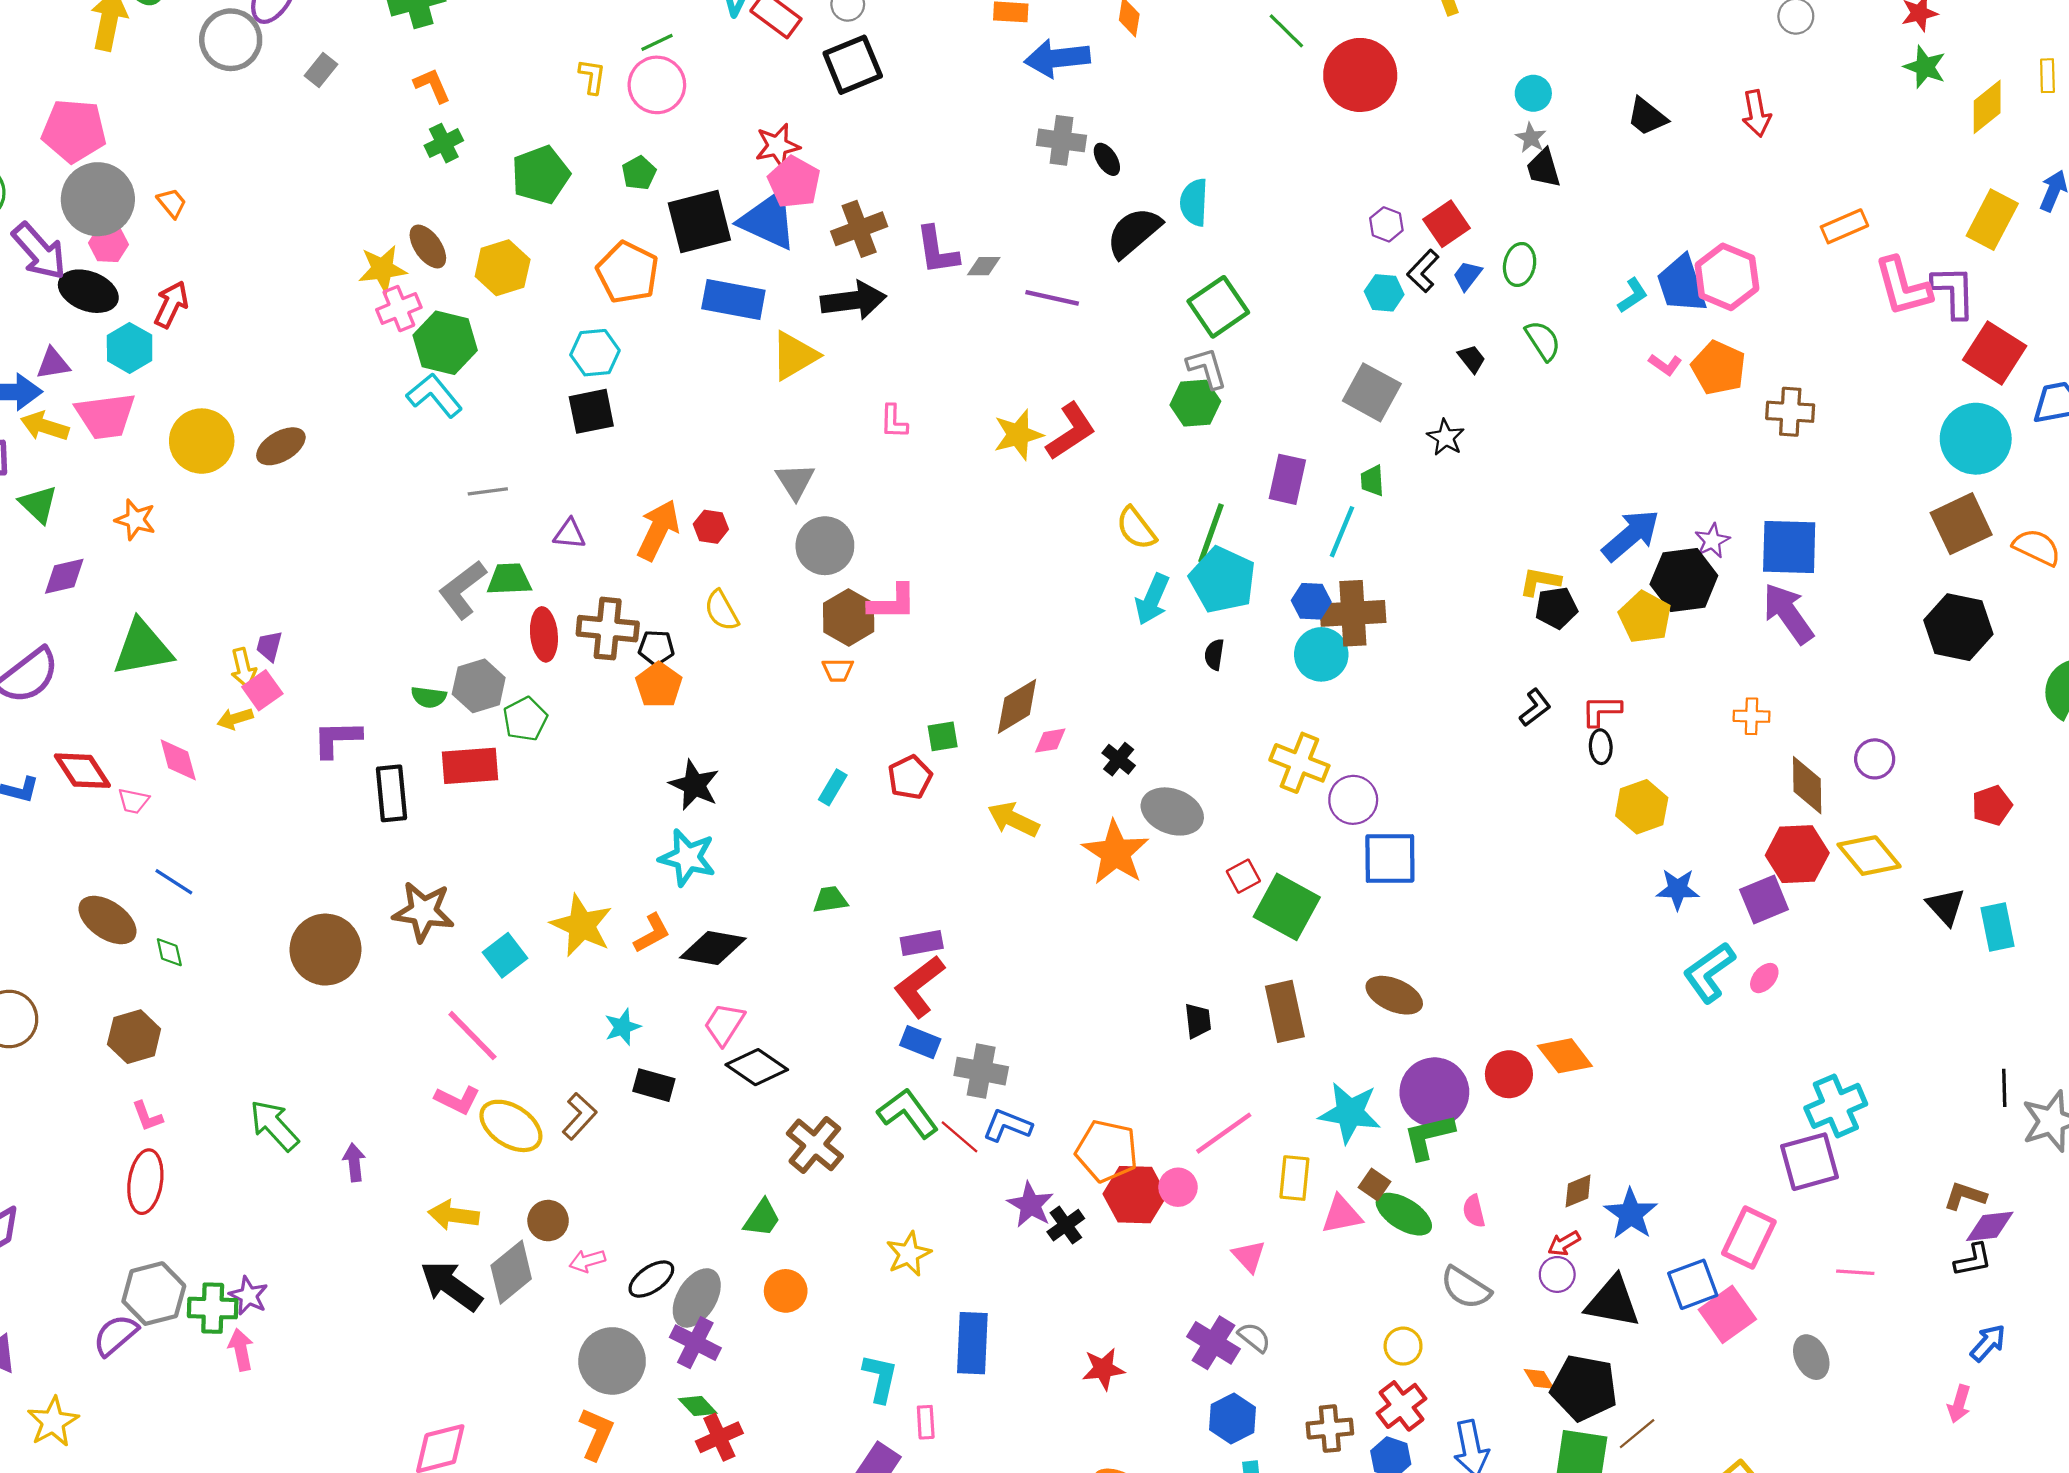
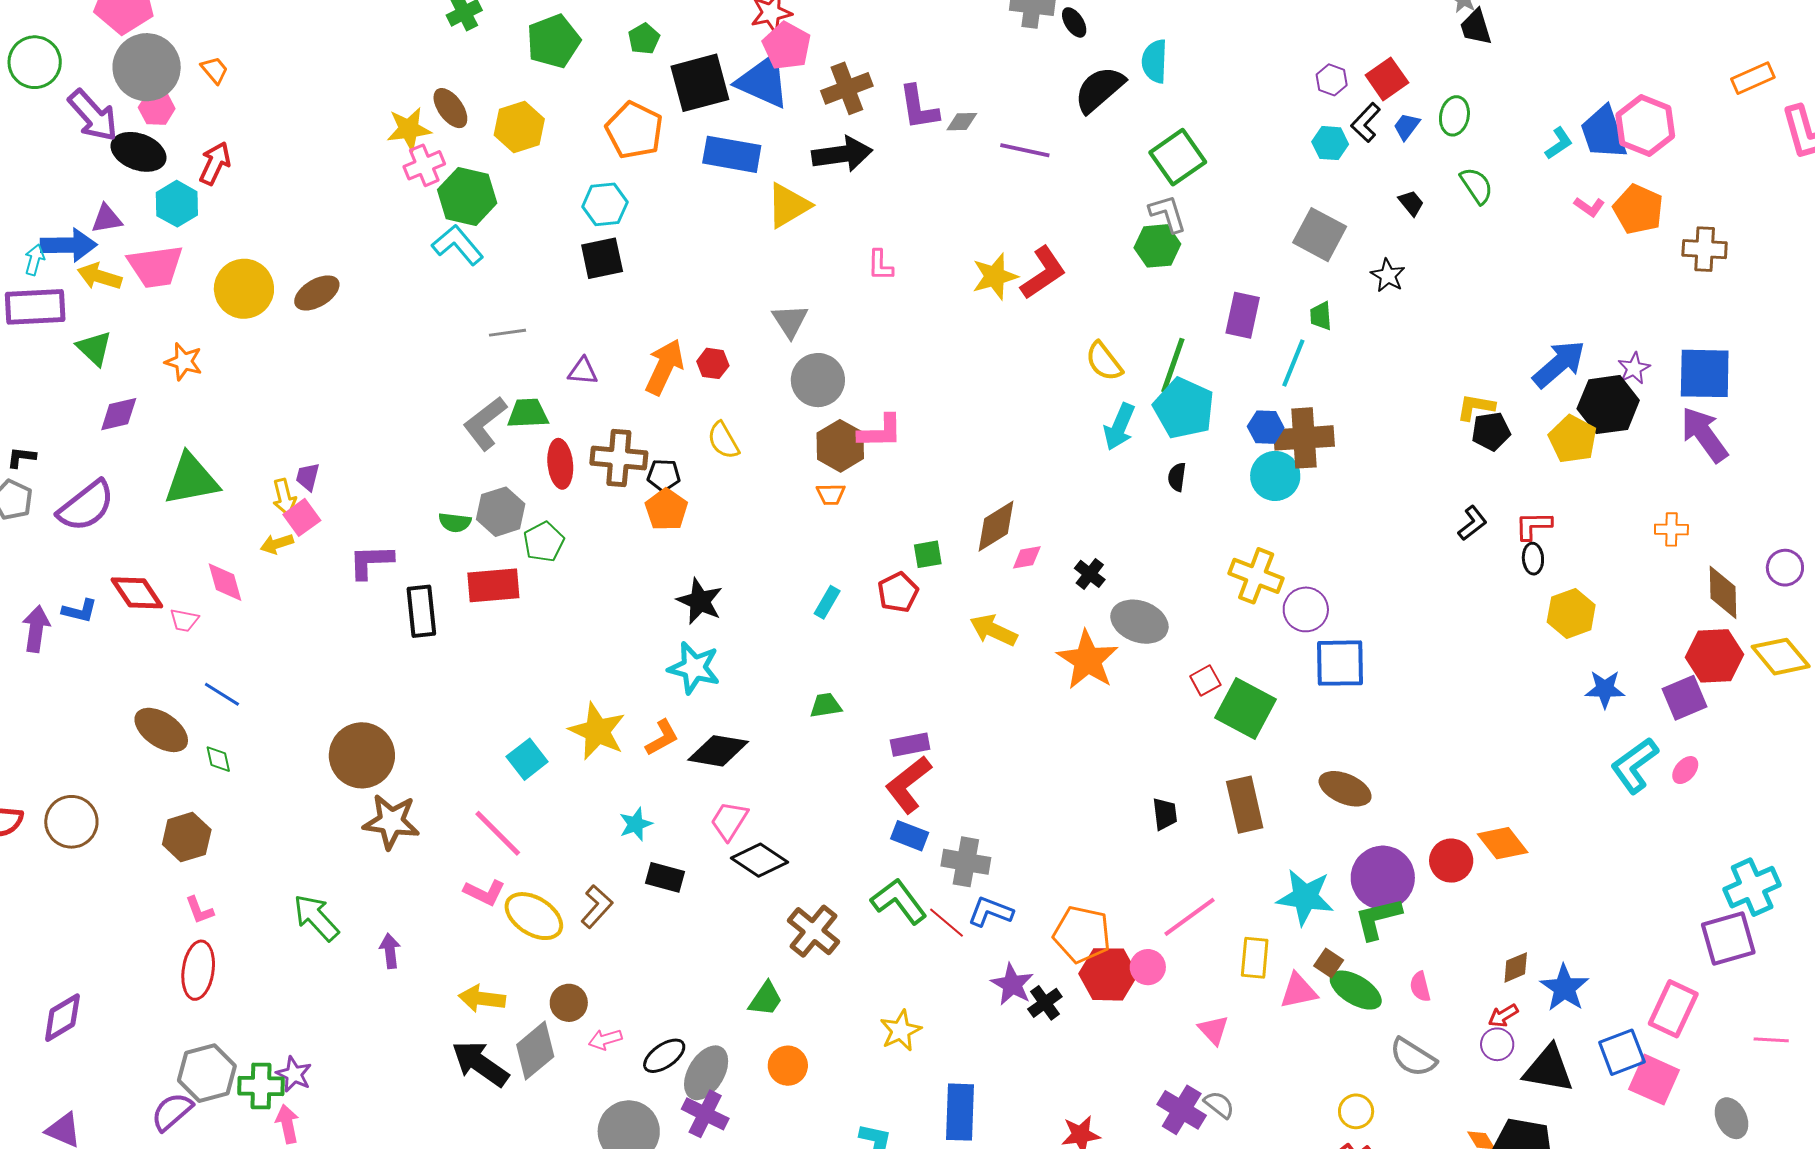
brown star: (423, 912) -> (391, 822), moved
pink square: (1727, 1314) -> (1654, 1080), turned -30

